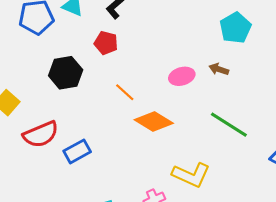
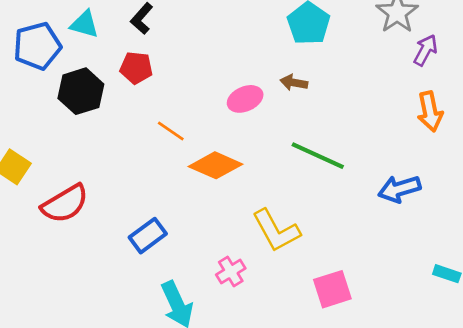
black hexagon: (66, 73) -> (81, 91), moved
blue rectangle: (77, 151) -> (148, 236), moved
yellow L-shape: (191, 175) -> (276, 231), turned 45

